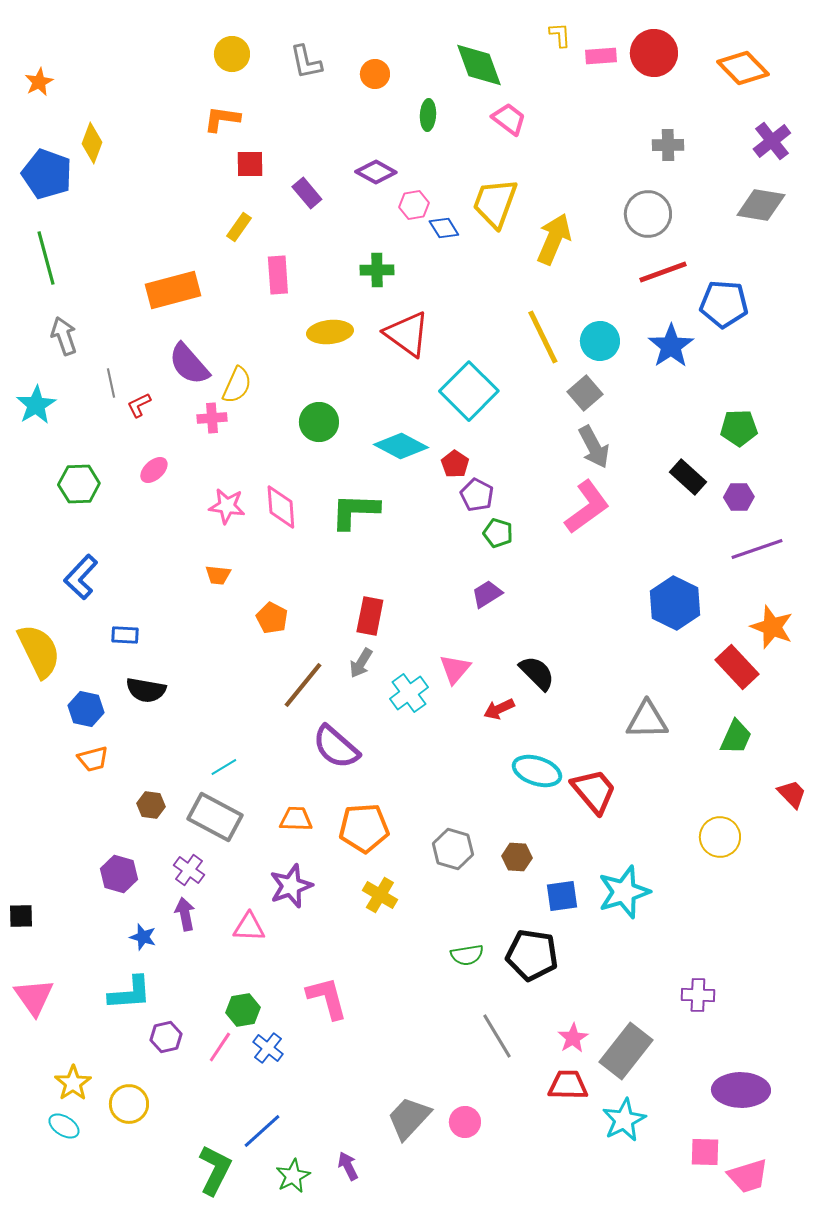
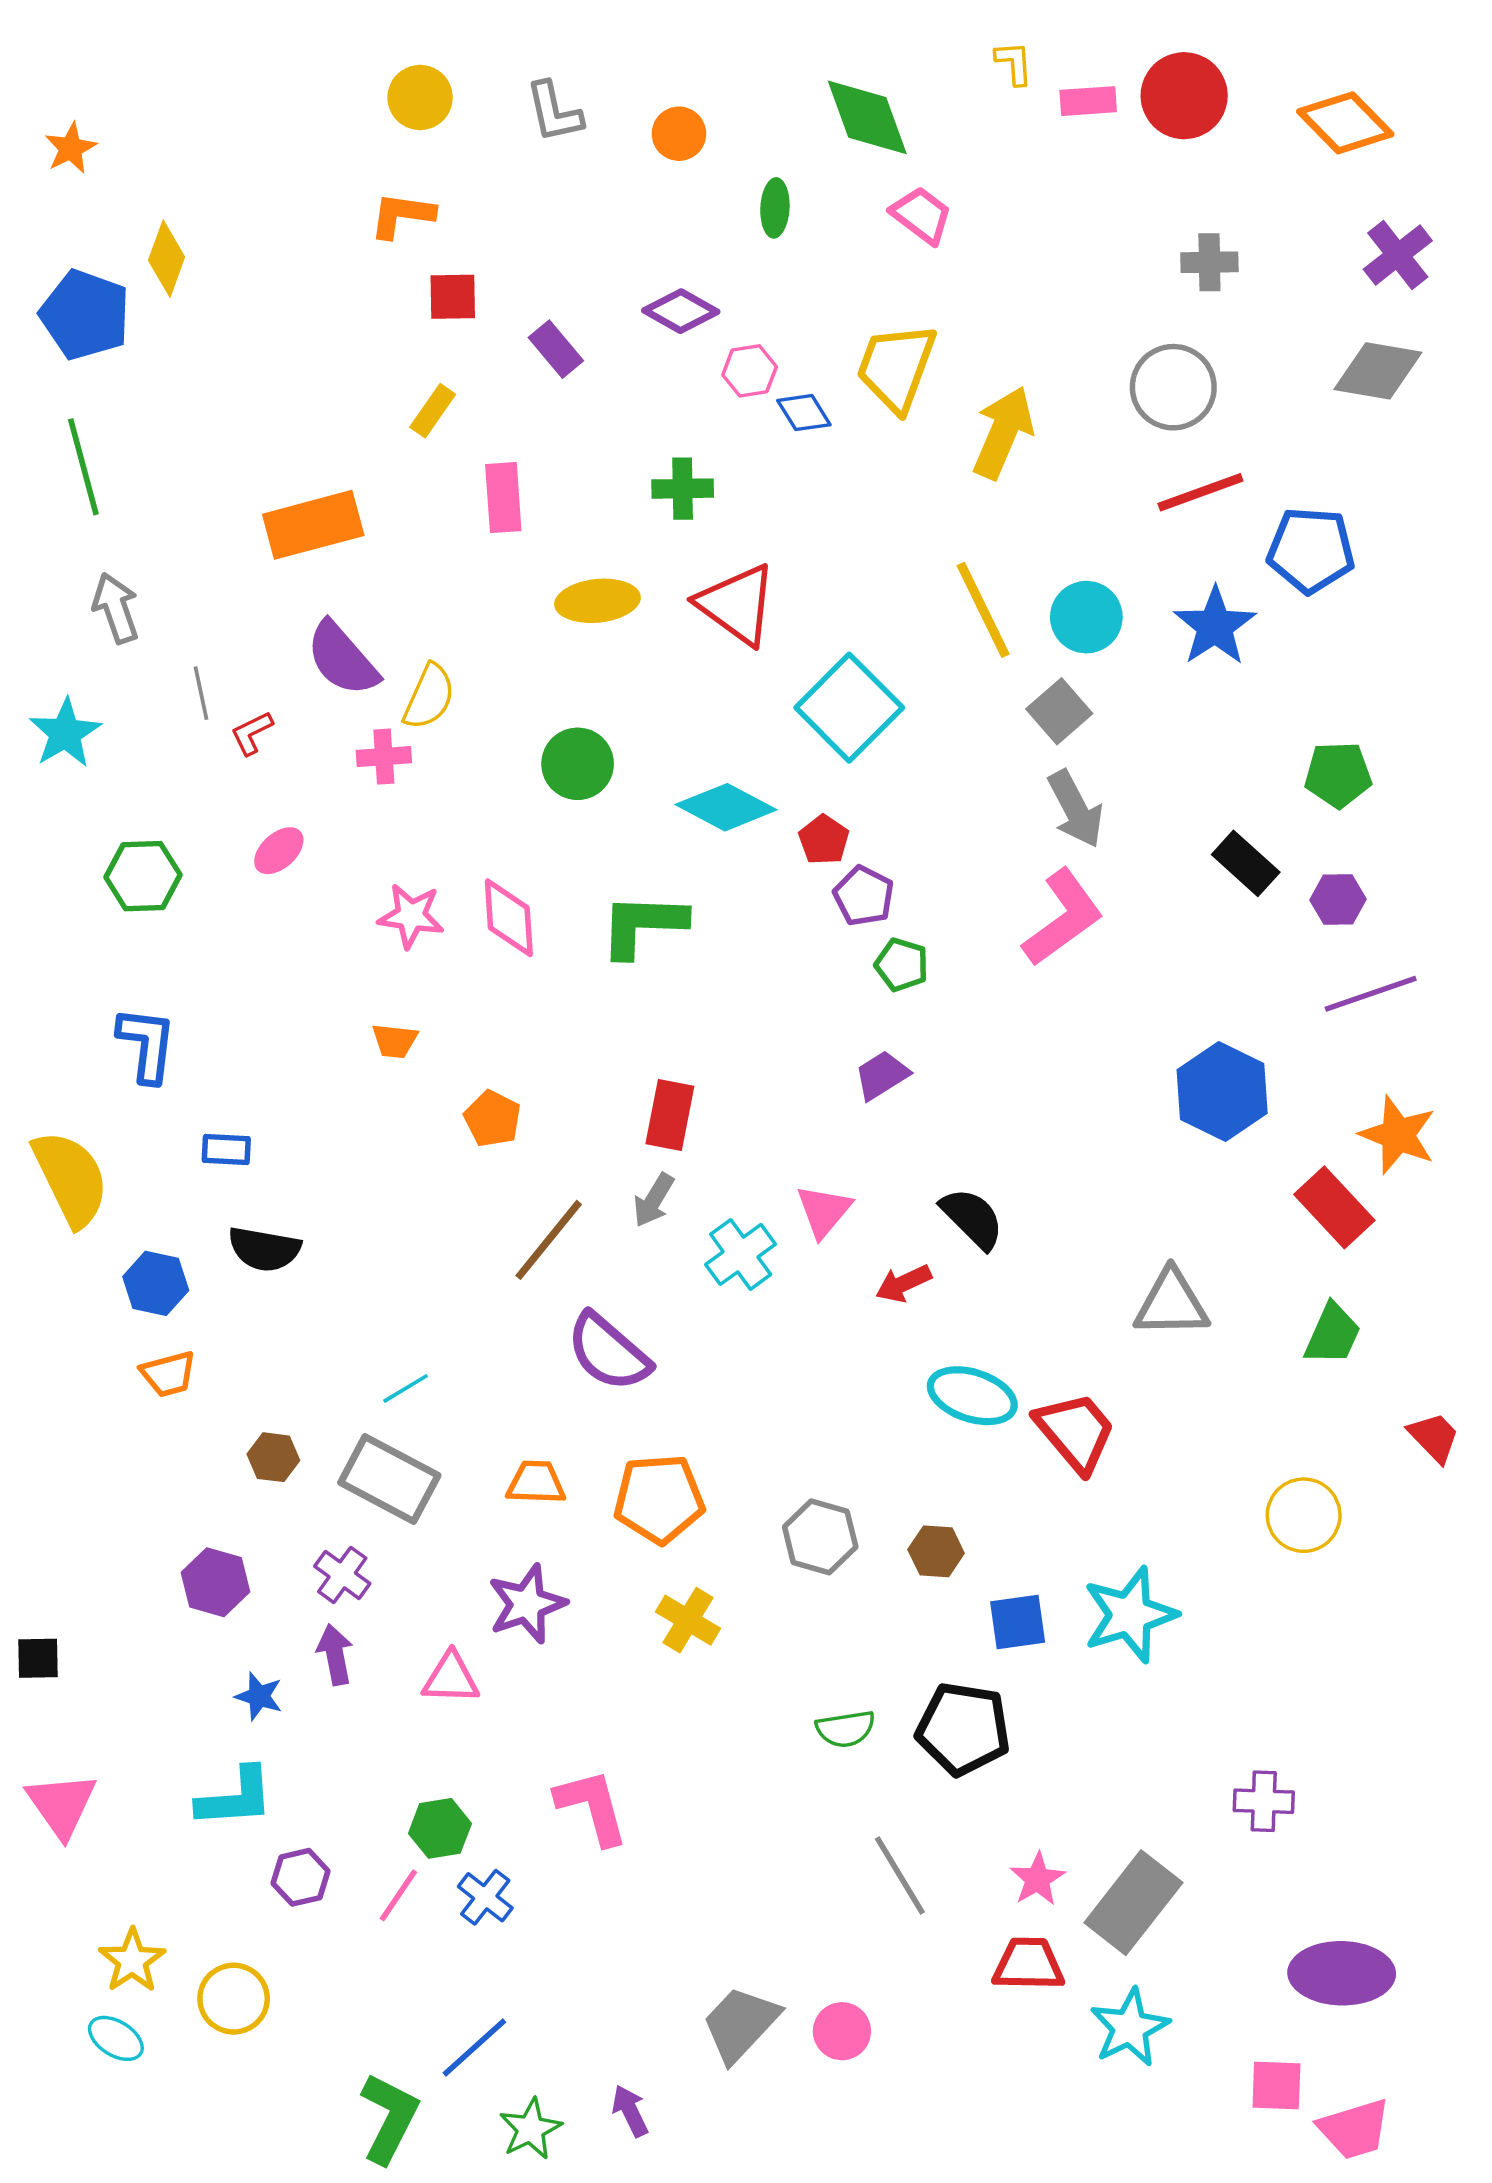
blue L-shape: (81, 577) -> (147, 1044), turned 144

